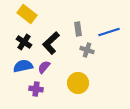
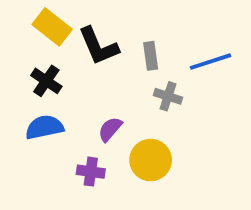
black L-shape: (51, 43) -> (98, 46), moved, turned -70
purple semicircle: (44, 67) -> (110, 129), moved
purple cross: (36, 89) -> (91, 172), moved

